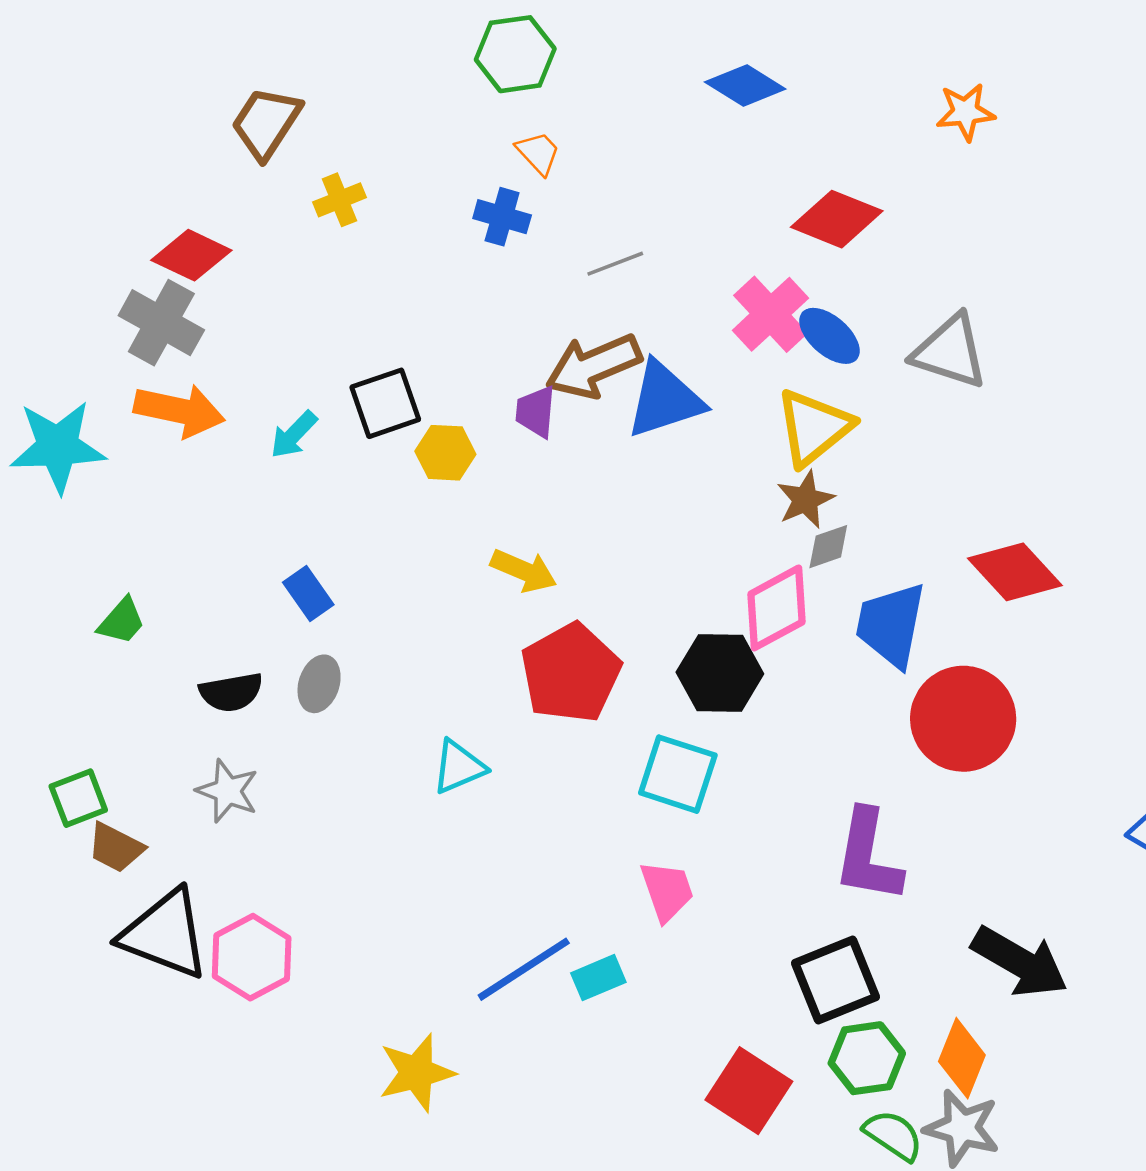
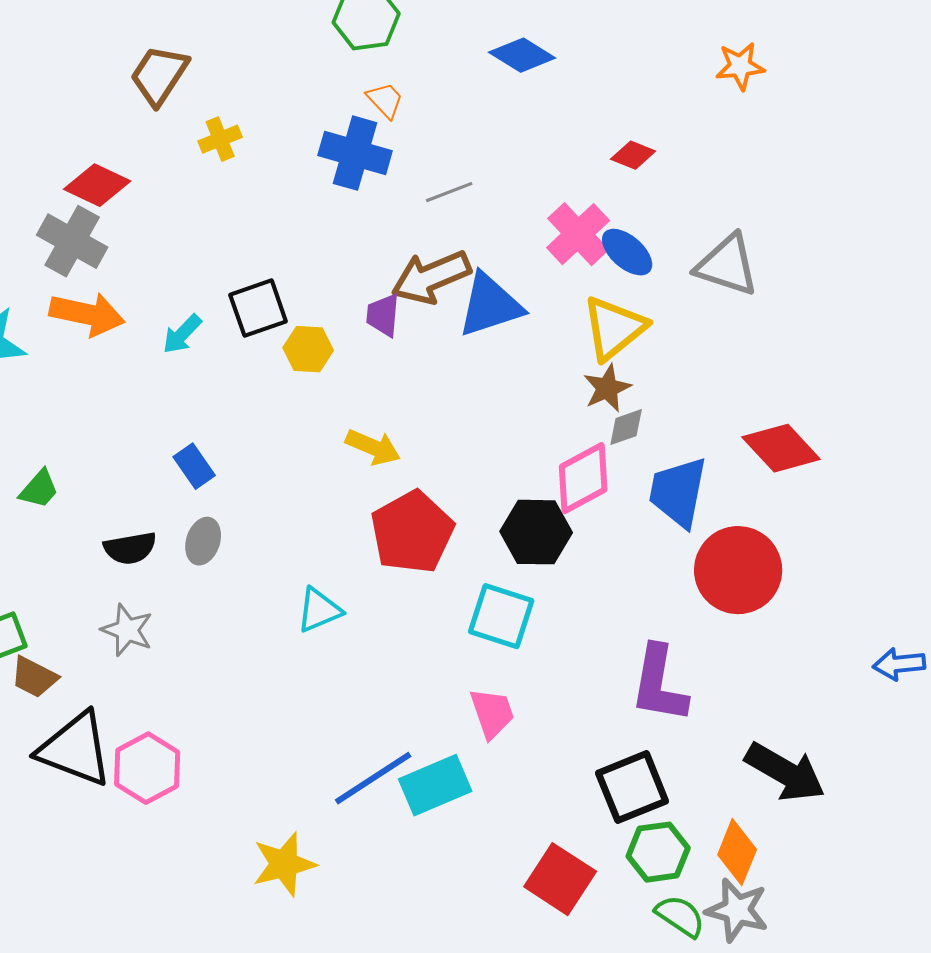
blue diamond: (745, 85) -> (522, 55), moved
blue cross: (502, 217) -> (355, 153), size x1.5
red diamond: (837, 219) -> (633, 155), size x0.6
cyan rectangle: (598, 978) -> (435, 785), size x1.6

